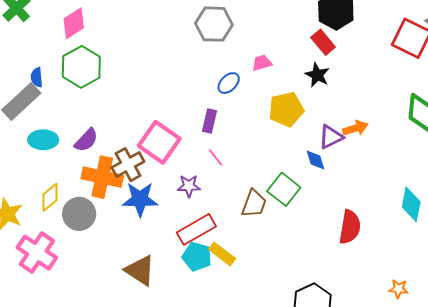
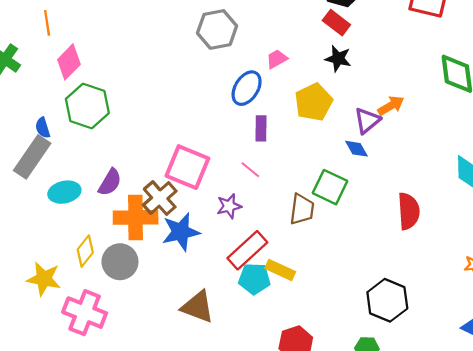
blue ellipse: (229, 83) -> (247, 88), size x1.4
purple rectangle: (209, 121) -> (261, 128), moved

